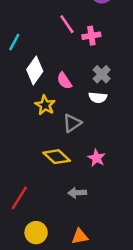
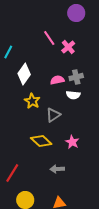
pink cross: (91, 36) -> (68, 47), turned -32
gray cross: (102, 74) -> (76, 77), turned 32
pink semicircle: (64, 81) -> (57, 80), moved, turned 112

